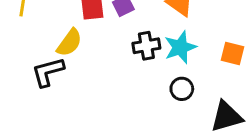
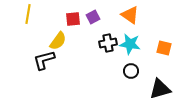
cyan star: (180, 47) -> (130, 44), turned 30

